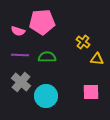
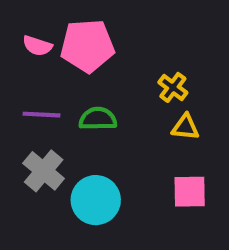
pink semicircle: (18, 31) -> (37, 46), moved
yellow triangle: (97, 59) -> (185, 127), moved

